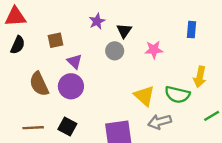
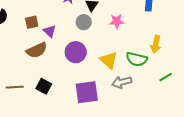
brown square: (56, 40) -> (32, 22), moved
brown semicircle: (39, 84) -> (37, 50), moved, turned -90
purple circle: (71, 86) -> (76, 52), moved

